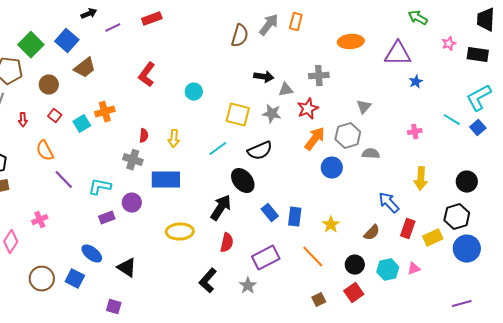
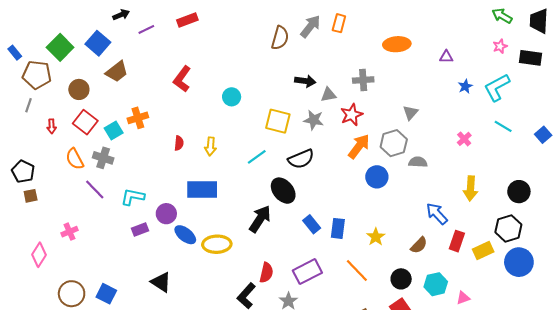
green arrow: (418, 18) -> (502, 16), moved
purple triangle: (398, 54) -> (446, 57), size x0.5
cyan L-shape: (479, 98) -> (497, 87), moved
red square: (55, 116) -> (85, 122), size x1.6
blue square: (478, 128) -> (543, 135), moved
pink cross: (415, 132) -> (464, 139), turned -32
gray cross: (133, 160) -> (103, 158), moved
red semicircle: (227, 243) -> (266, 273), moved
blue ellipse: (92, 254) -> (185, 235), moved
pink triangle: (414, 269) -> (463, 298), moved

